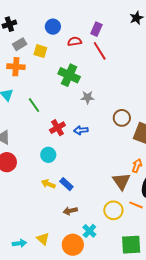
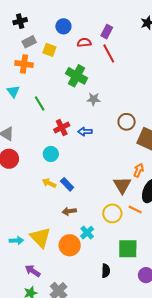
yellow triangle: (43, 239) -> (40, 237), size x1.6

